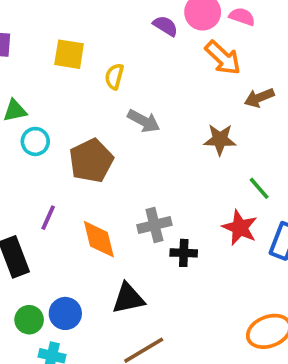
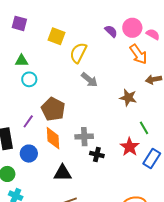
yellow semicircle: (114, 76) -> (78, 53), size x1.5
brown pentagon: (91, 161) -> (53, 109), moved, turned -30
blue circle: (65, 313) -> (29, 154), moved

